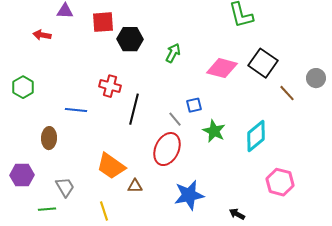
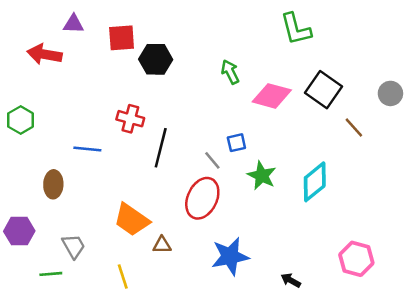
red arrow: (42, 35) -> (45, 54), size x1.5
green arrow: (173, 53) -> (230, 72), moved, turned -54
gray circle: (316, 78) -> (390, 93), moved
pink hexagon: (280, 182) -> (356, 259), moved

